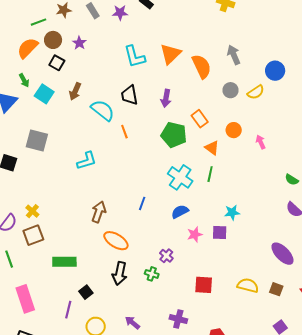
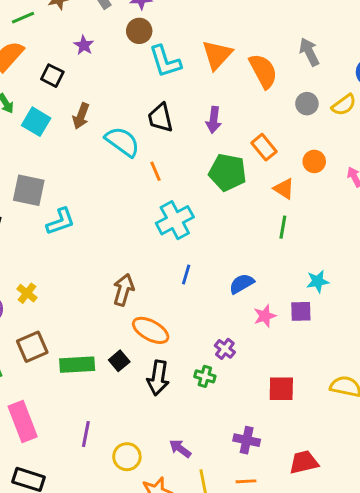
brown circle: (53, 40) -> (139, 31), moved
cyan L-shape: (87, 161) -> (60, 221), moved
cyan cross: (180, 177) -> (175, 220), moved, turned 30
brown square: (33, 235) -> (32, 347), moved
black square: (86, 292) -> (119, 361), moved

